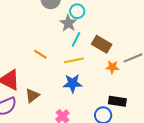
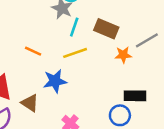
blue star: (72, 83) -> (55, 81), moved
brown triangle: (32, 96) -> (30, 103), turned -42

